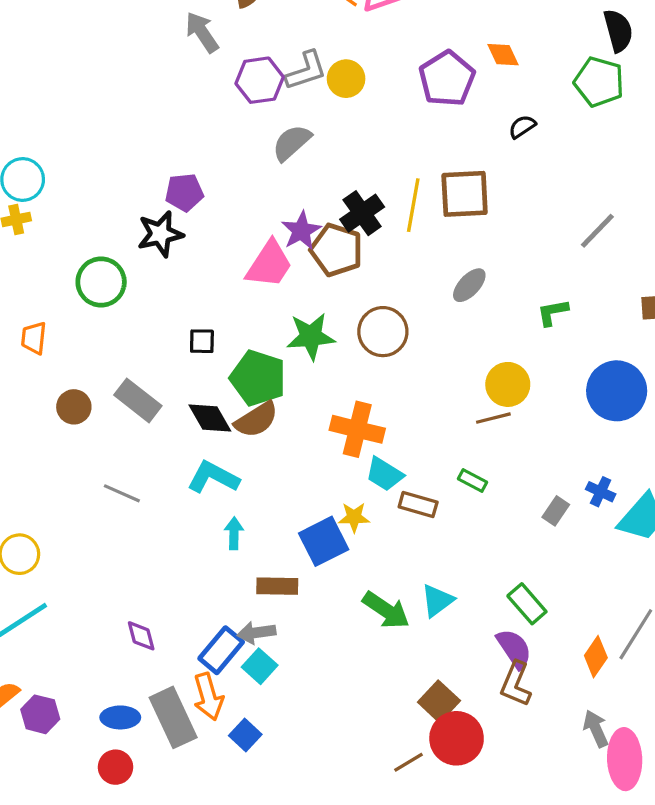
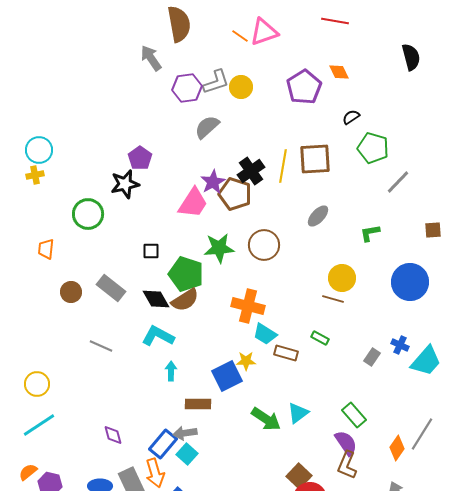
green pentagon: (599, 82) -> (373, 148), moved
purple pentagon: (184, 192) -> (140, 158), turned -30
brown line: (493, 418) -> (333, 299), turned 30

